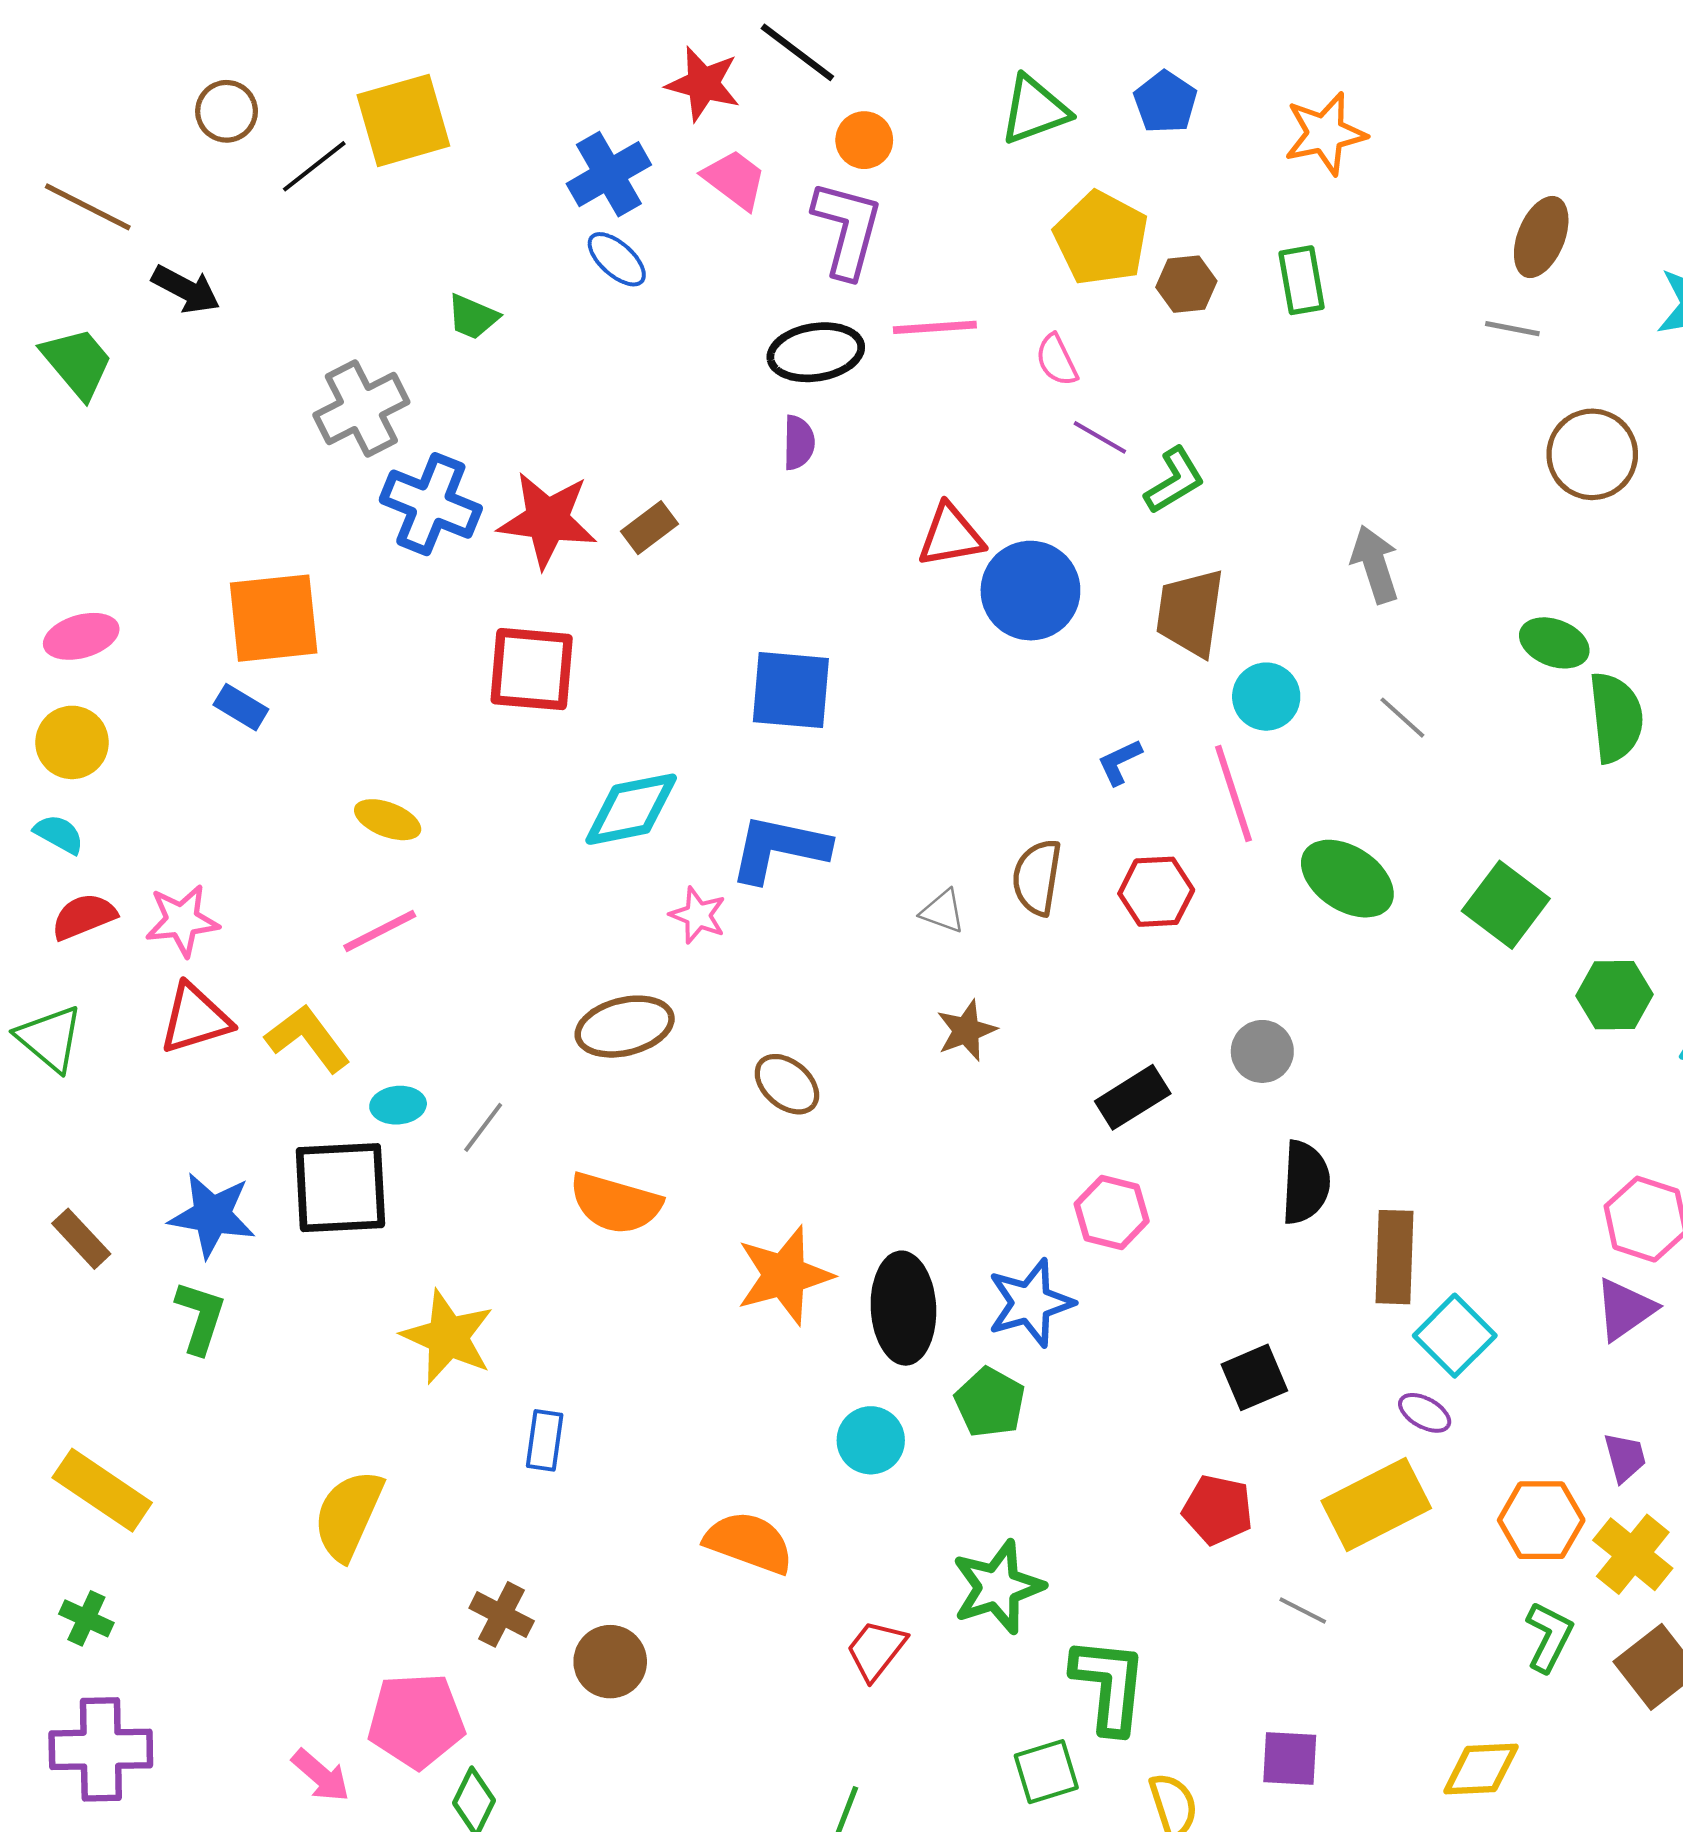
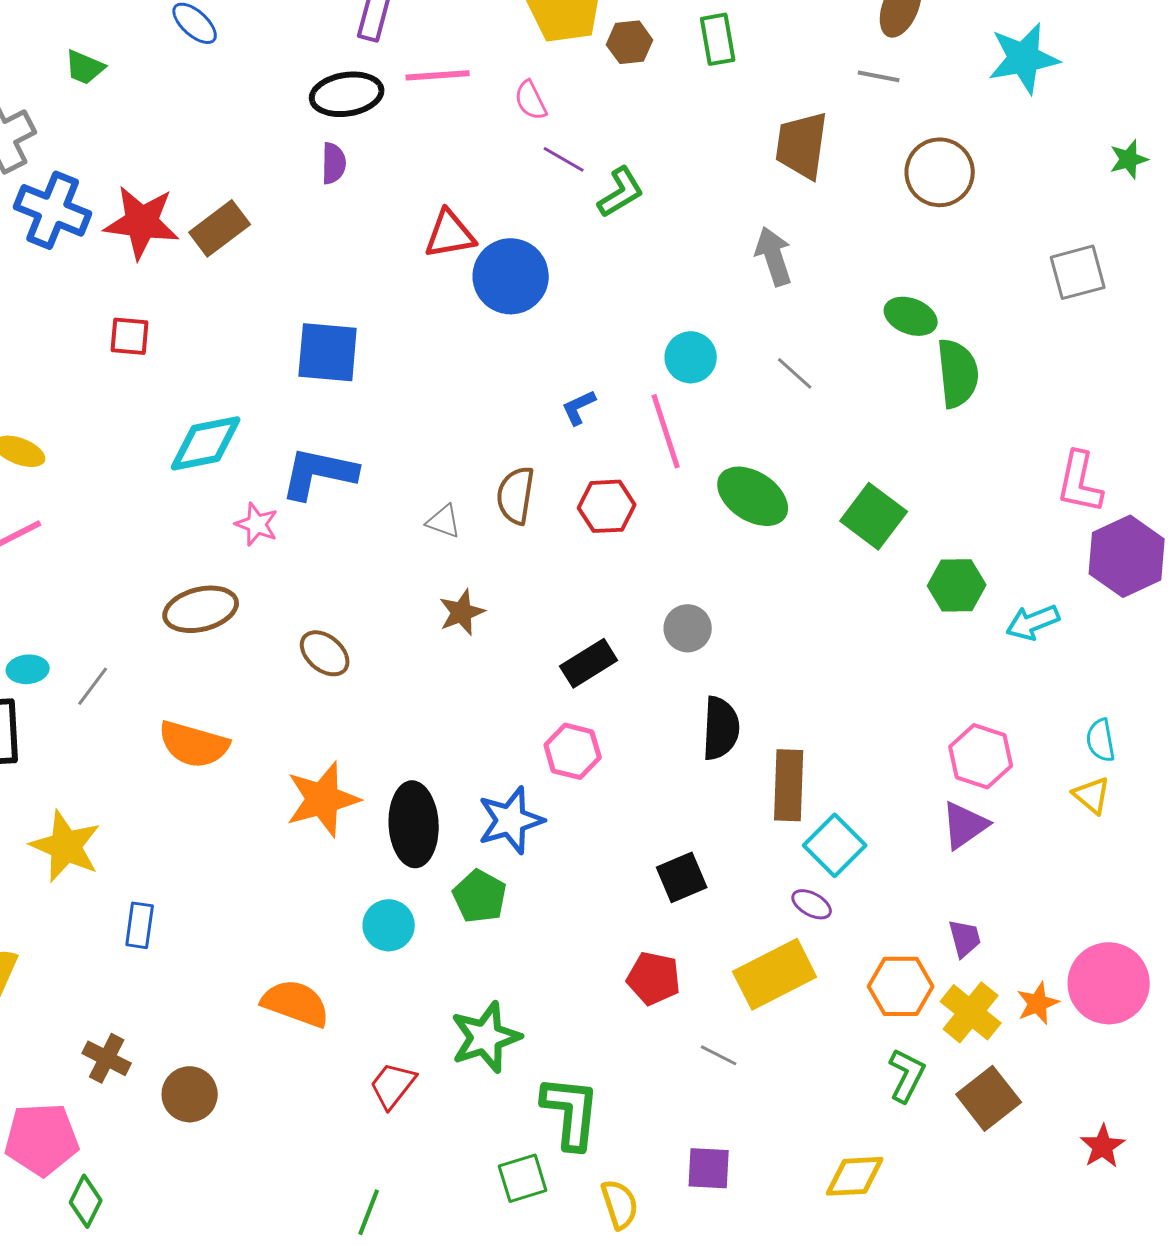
brown rectangle: (649, 528) -> (220, 228), size x1.4
brown trapezoid: (1190, 613) -> (802, 145), moved
red square: (532, 669) -> (130, 336), size x0.6

